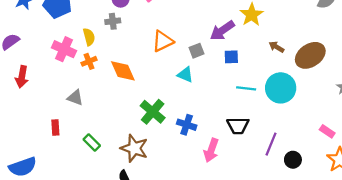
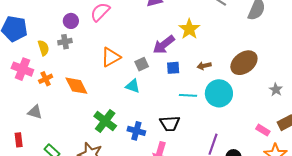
yellow semicircle: (89, 37) -> (43, 48), moved
brown arrow: (276, 47) -> (204, 66), moved, turned -40
black trapezoid: (238, 126) -> (170, 123), moved

